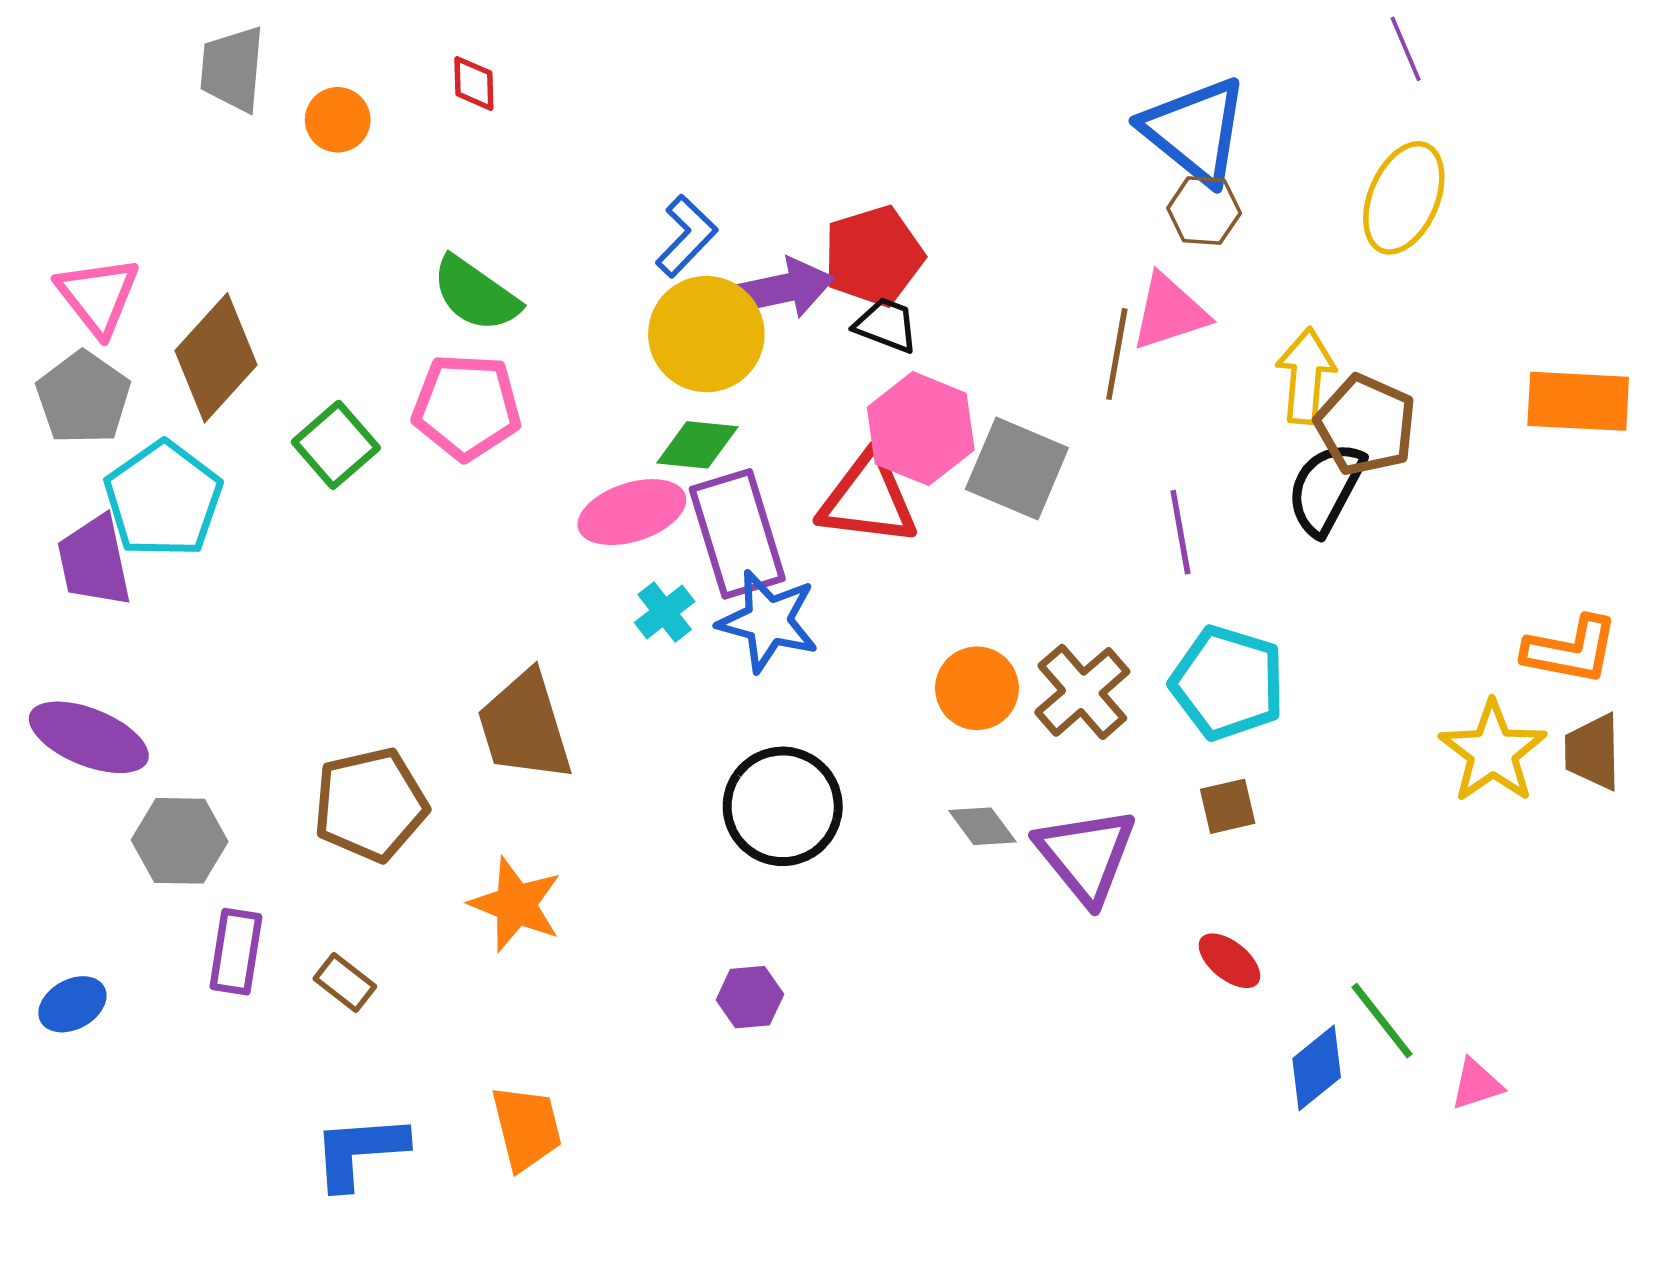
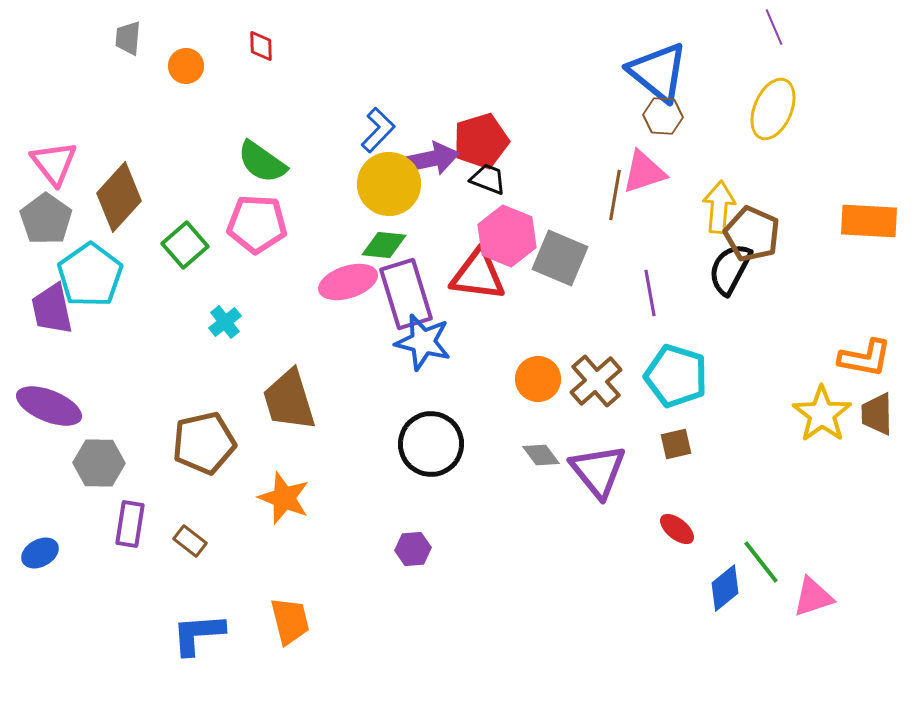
gray trapezoid: (232, 69) -> (128, 38), size x0.7
cyan cross: (665, 612) -> (225, 322), moved
pink triangle: (1476, 1084) -> (813, 597), size x1.4

